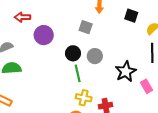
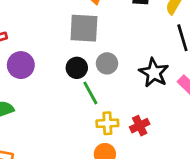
gray square: (86, 27) -> (84, 28), size x1.6
purple circle: (44, 35) -> (21, 65), moved

